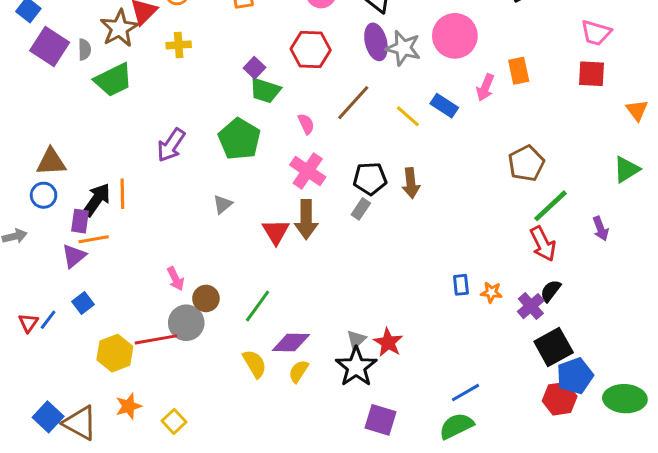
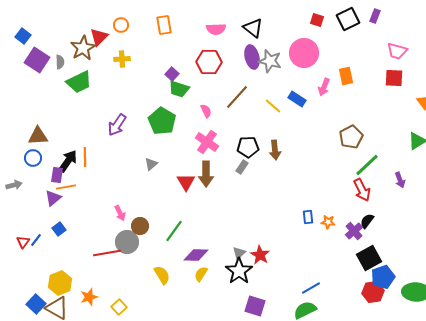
yellow hexagon: (115, 353) -> (60, 283), moved
yellow semicircle: (255, 364) -> (162, 275), moved

